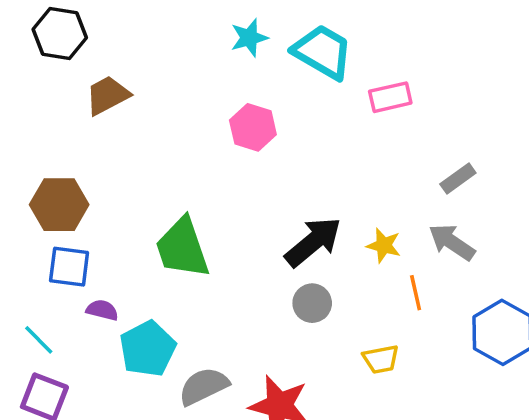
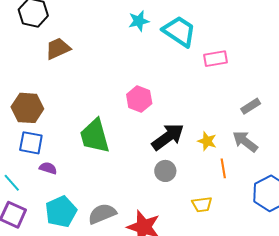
pink hexagon: (253, 127) -> (139, 99), moved
cyan pentagon: (148, 349) -> (61, 212), moved

